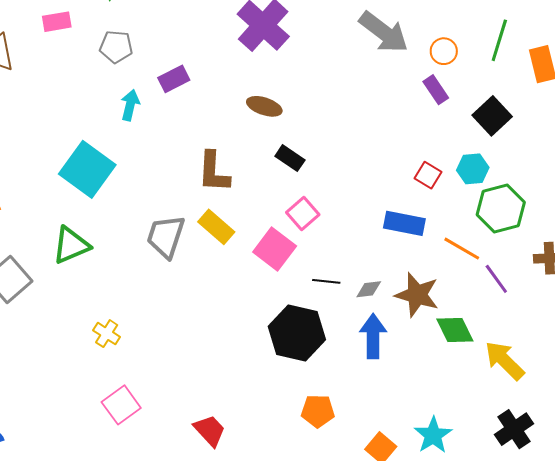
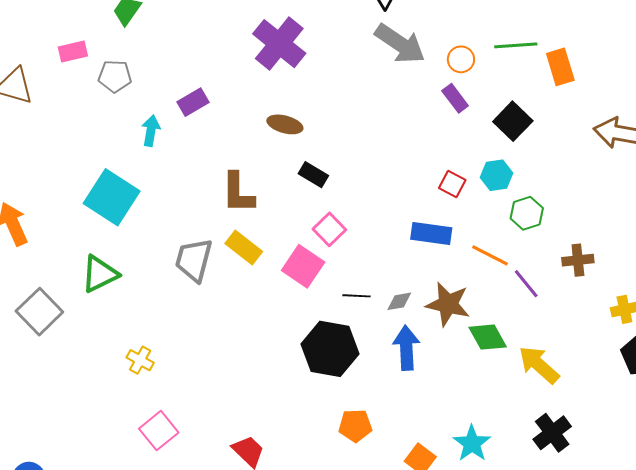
green line: (499, 40) -> (516, 45), turned 72
gray pentagon: (116, 47) -> (115, 76), moved
green hexagon: (501, 208) -> (527, 213), size x0.7

